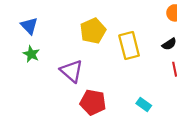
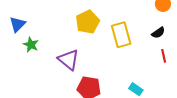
blue triangle: (29, 26) -> (17, 24), moved, turned 30

